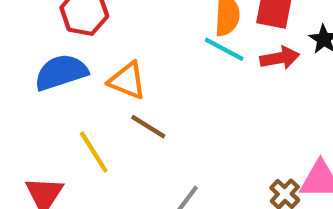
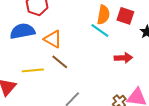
red arrow: (280, 58) -> (123, 58), moved
yellow line: (94, 152) -> (33, 70), turned -70

